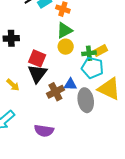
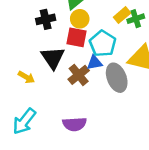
black cross: (11, 38) -> (46, 19), moved
green cross: (89, 53) -> (136, 19), moved
red square: (37, 58) -> (76, 37), moved
cyan pentagon: (92, 68) -> (103, 44), moved, turned 30

